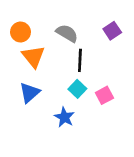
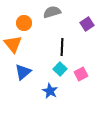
orange circle: (20, 32) -> (24, 23), moved
gray semicircle: (67, 33) -> (52, 12), moved, turned -48
orange triangle: (33, 57) -> (13, 44), moved

